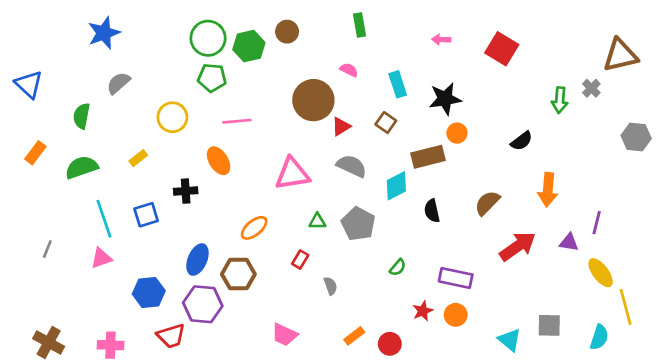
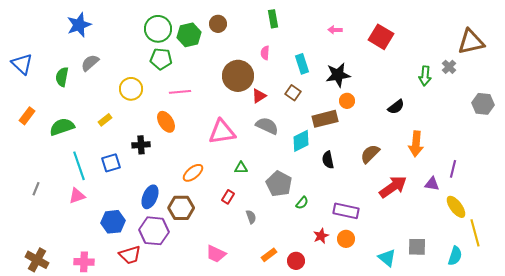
pink semicircle: (349, 70) -> (265, 53), turned -112
green semicircle: (82, 116) -> (62, 77), moved
gray pentagon: (358, 224) -> (279, 184), moved

